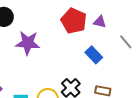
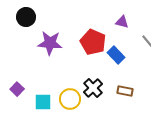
red pentagon: (74, 21) -> (93, 42), moved

